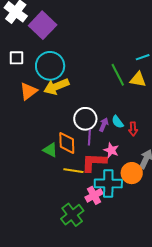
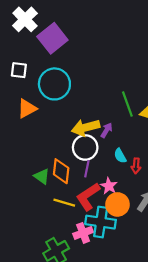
yellow arrow: (56, 86) -> (86, 128), moved
purple arrow: (104, 125) -> (107, 130), moved
red L-shape: (94, 162) -> (88, 197), turned -44
orange circle: (132, 173) -> (117, 204), moved

